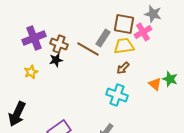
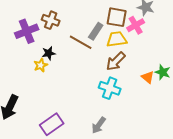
brown cross: (59, 44) -> (51, 20), moved
brown arrow: (123, 68) -> (116, 61), size x1.5
yellow star: (31, 72) -> (41, 65), moved

